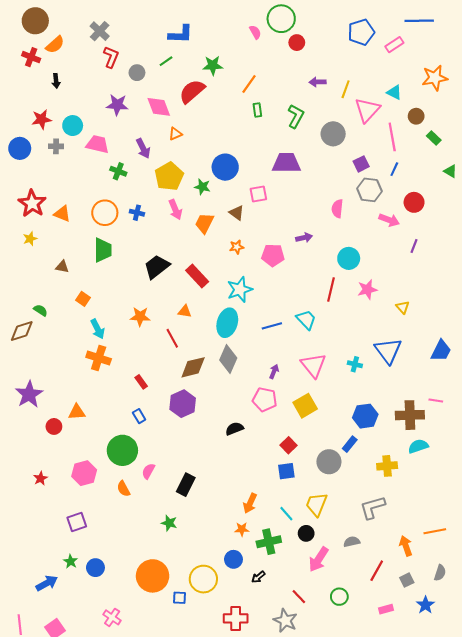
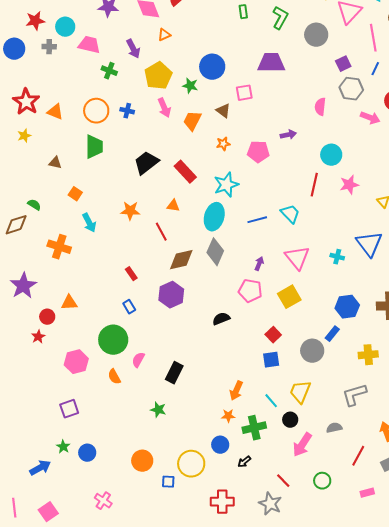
orange cross: (99, 358) -> (59, 247), moved
red star: (40, 478) -> (38, 337), moved
orange circle: (153, 576) -> (142, 461), size x0.7

